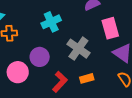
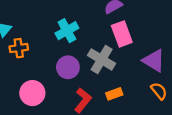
pink rectangle: (110, 28) -> (122, 34), moved
purple circle: (40, 57) -> (68, 67), moved

